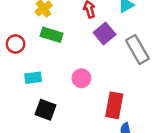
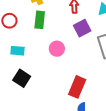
green rectangle: (52, 35) -> (40, 20), turned 66
pink circle: (81, 78) -> (57, 49), moved

